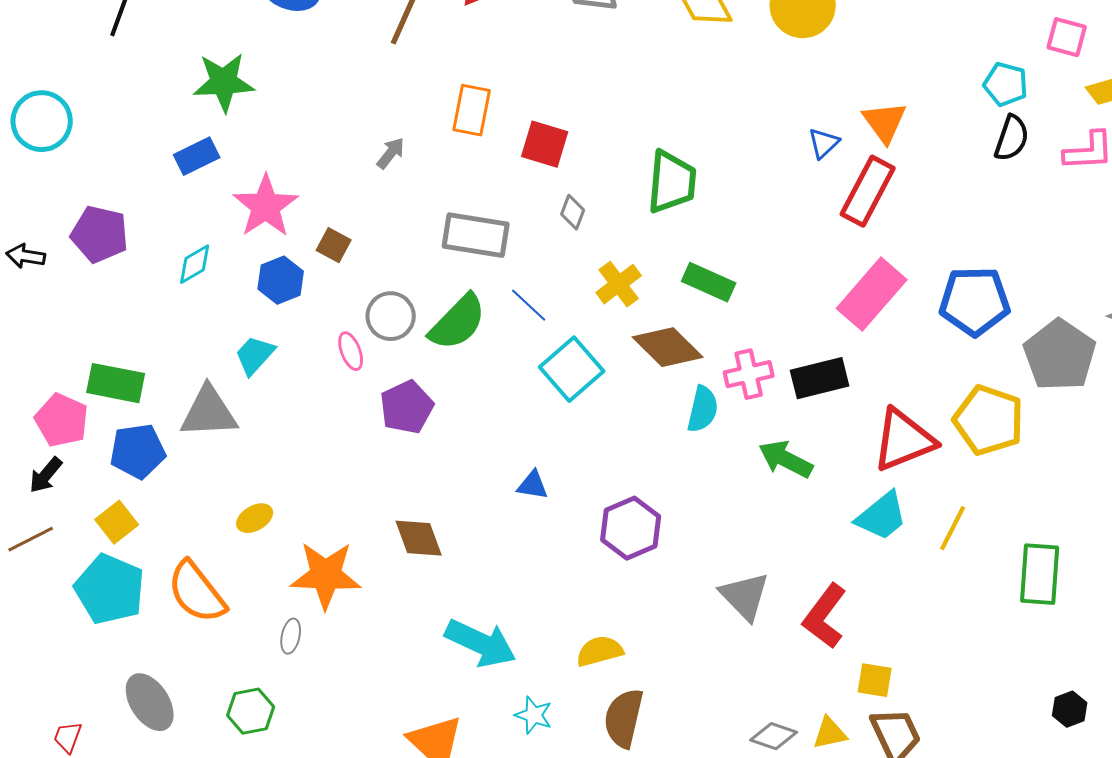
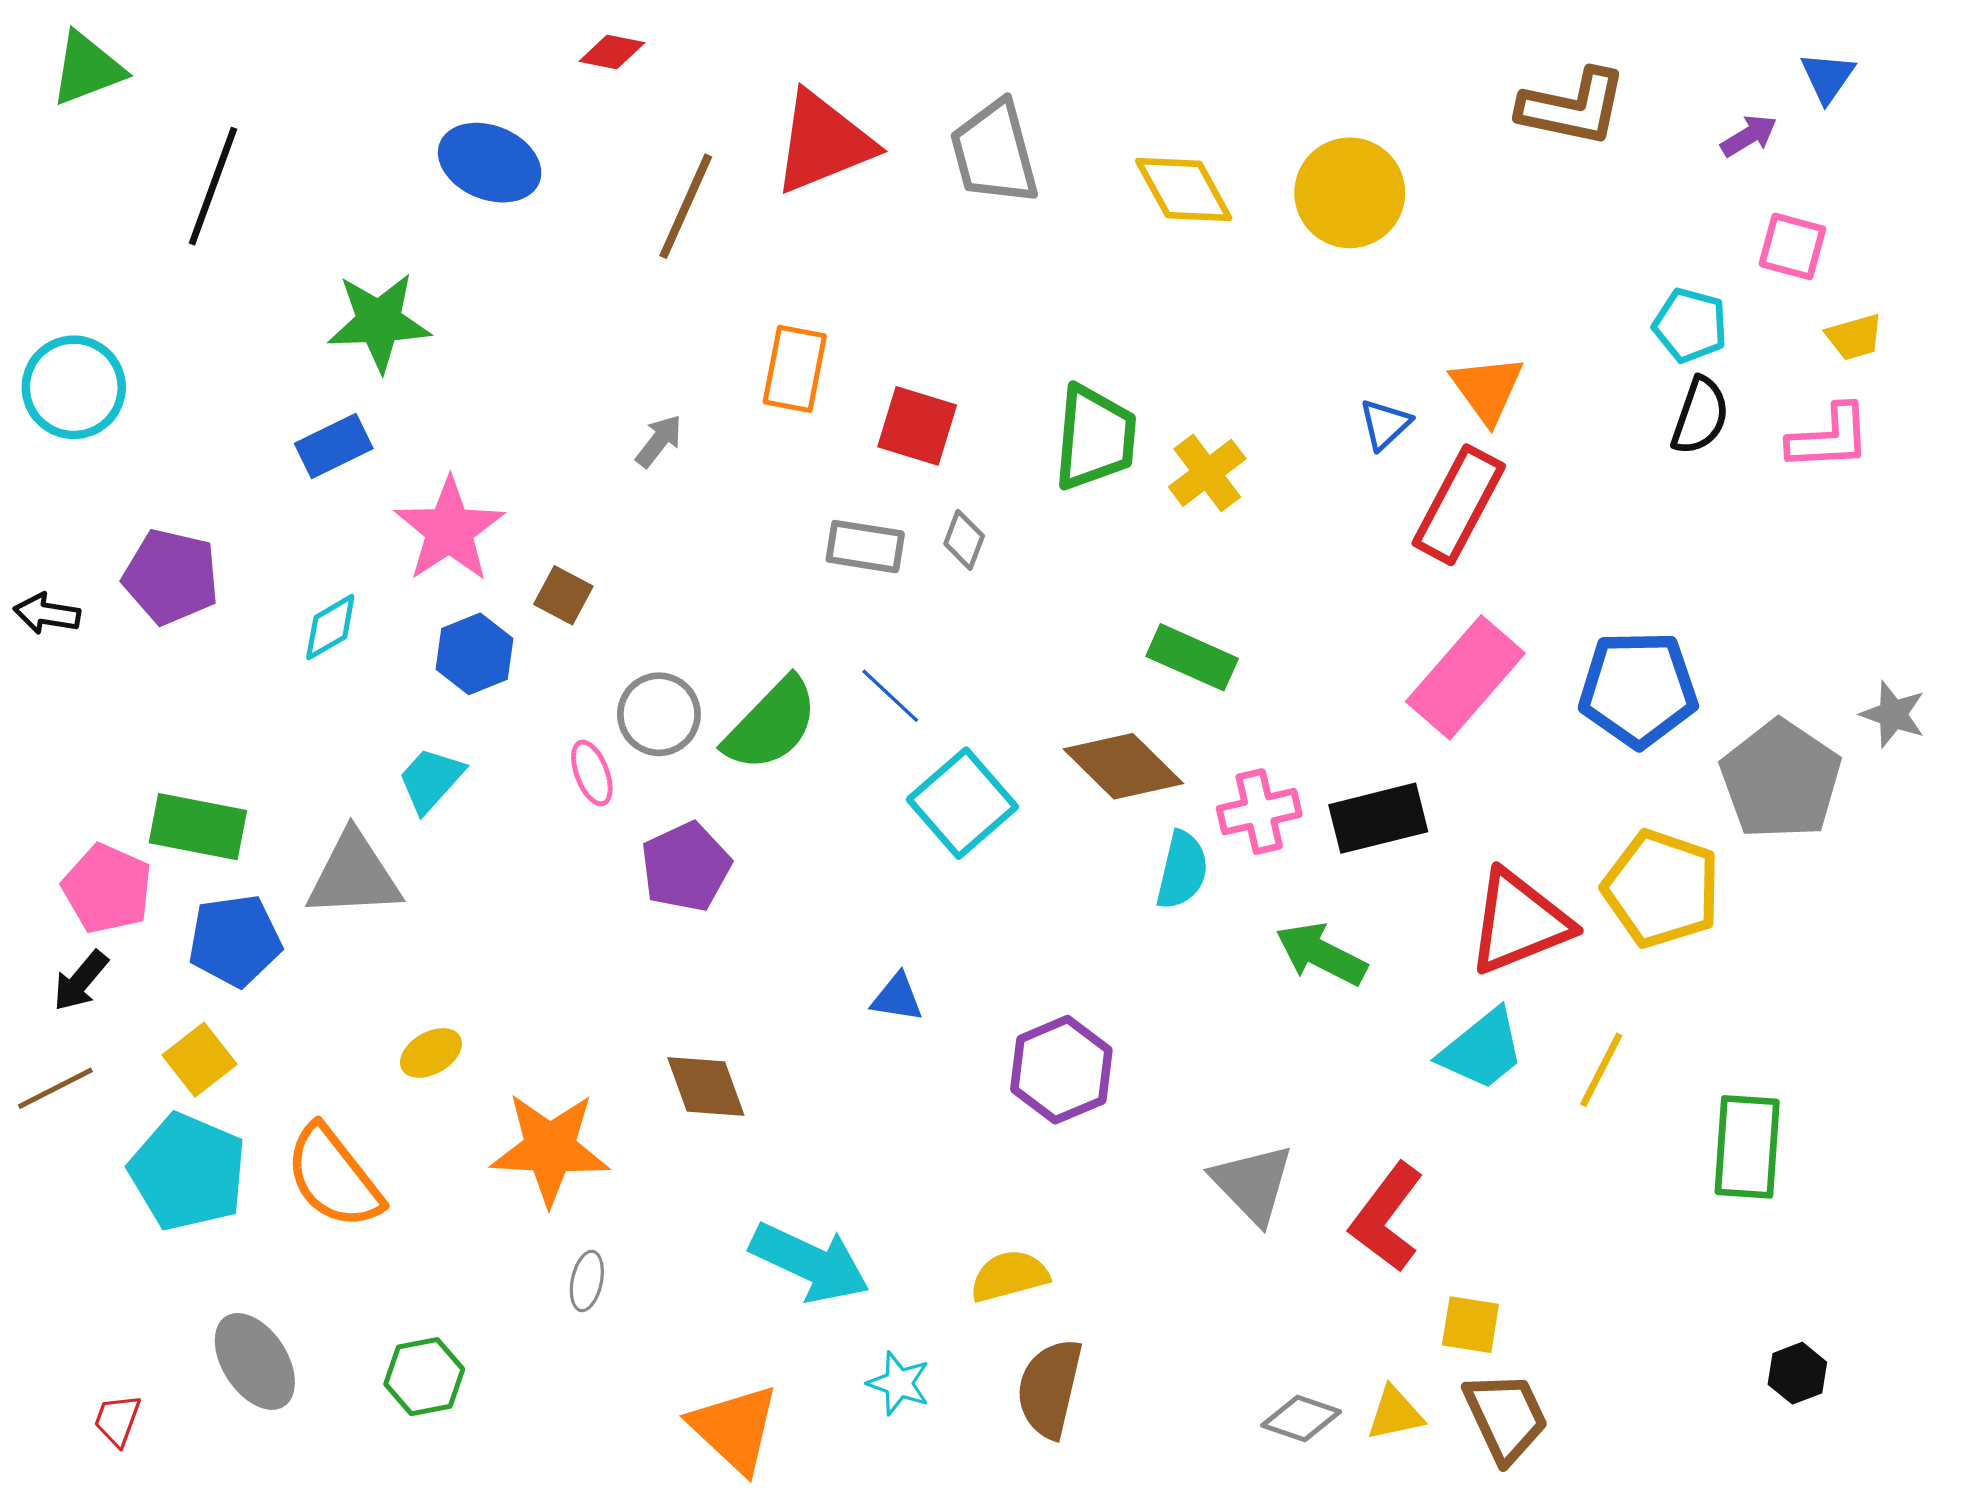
green trapezoid: (672, 182) -> (1095, 438), moved
gray rectangle: (476, 235) -> (865, 547), moved, size x0.7
yellow cross: (619, 284) -> (1207, 473), moved
gray ellipse: (291, 636) -> (587, 1281), moved

